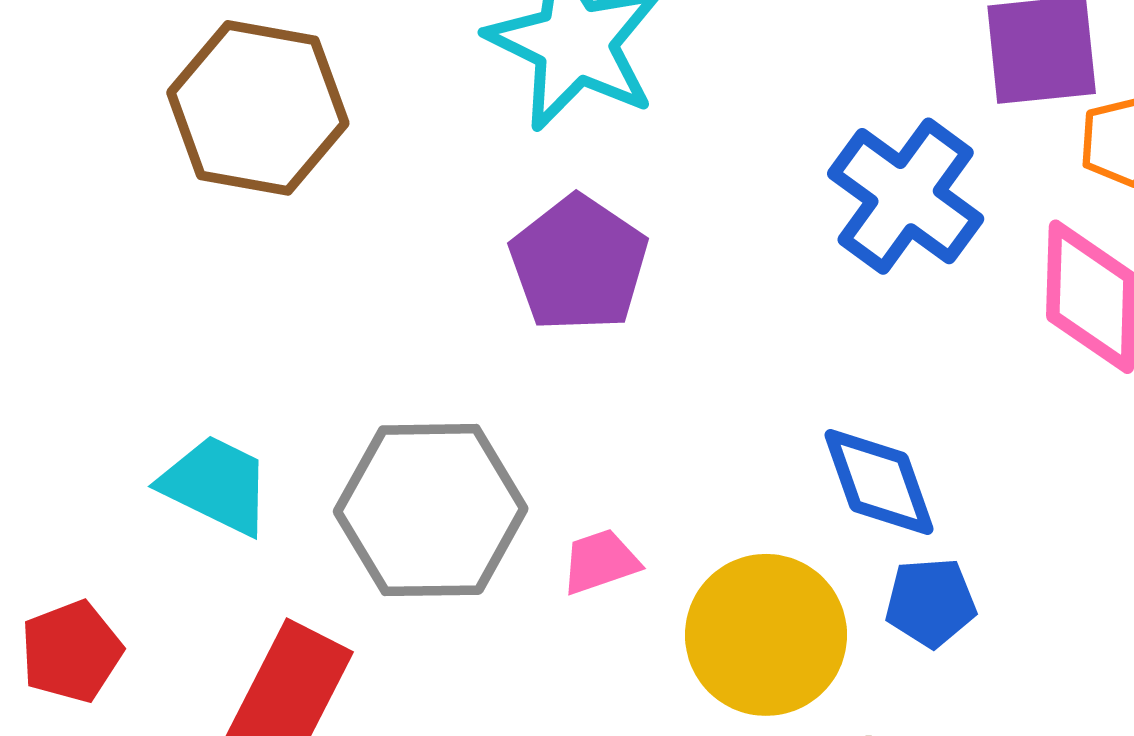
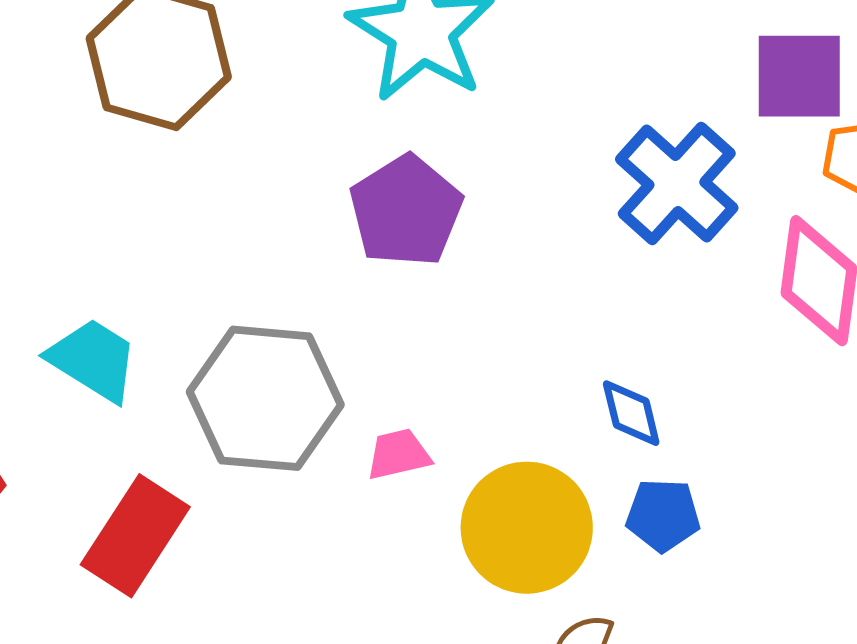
blue diamond: (879, 482) -> (631, 413), size x0.7

